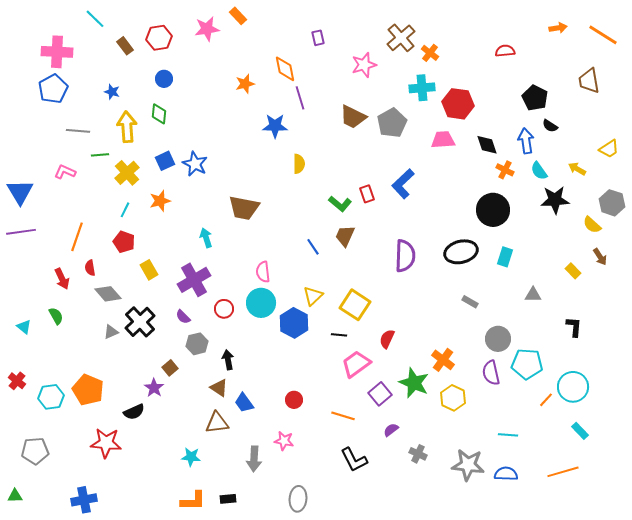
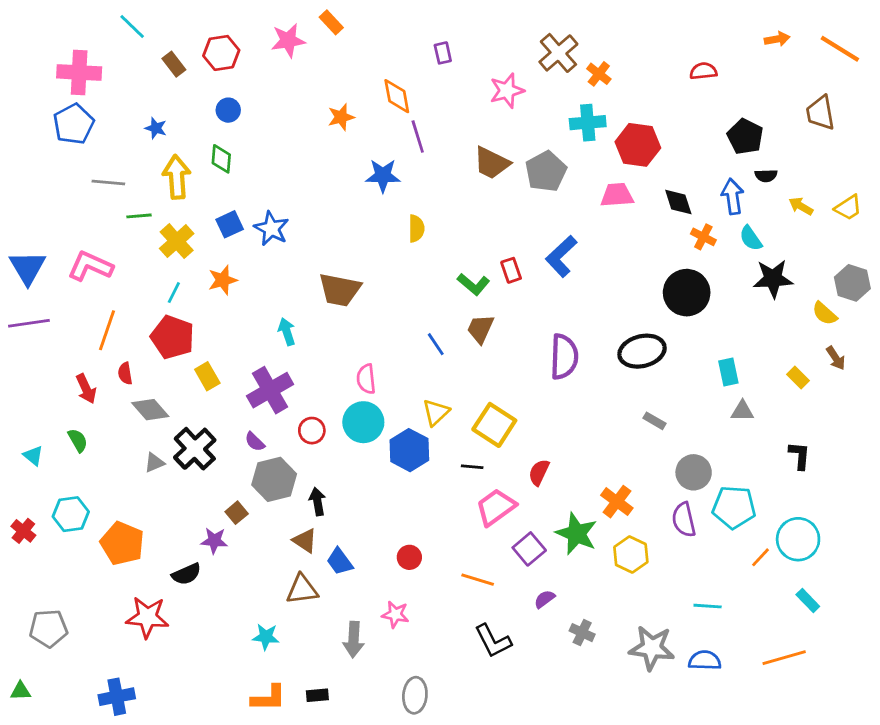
black semicircle: (550, 126) -> (766, 176), turned -35
yellow arrow: (577, 169) -> (801, 206), moved
pink L-shape: (65, 172) -> (90, 266), moved, size x1.5
red pentagon: (124, 242) -> (172, 337), size x1.4
cyan rectangle: (505, 257) -> (728, 372), moved, turned -30
gray hexagon: (197, 344) -> (274, 479), size x1.4
purple star: (154, 388) -> (214, 541), turned -30
cyan hexagon: (51, 397) -> (71, 514), moved

